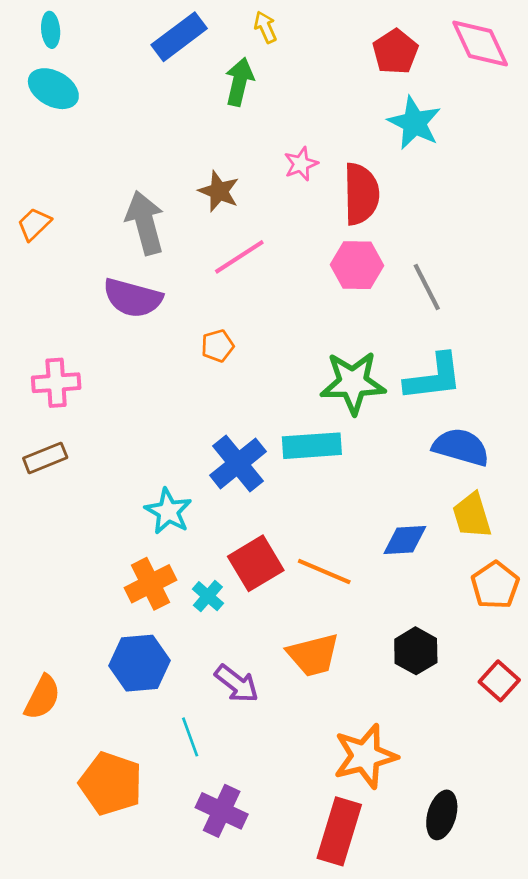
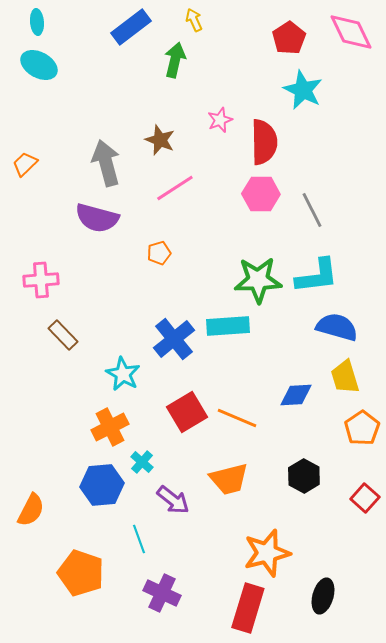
brown rectangle: (45, 458) -> (63, 335), moved, turned 68
cyan cross: (208, 596) -> (142, 462), moved

